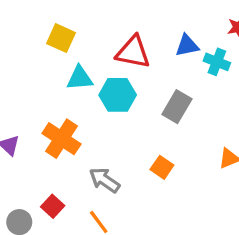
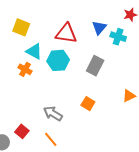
blue triangle: (187, 46) -> (99, 28), turned -35
cyan triangle: (80, 78) -> (34, 51), turned 36
orange cross: (61, 139) -> (25, 69), moved, size x0.6

